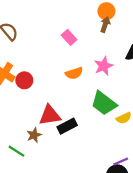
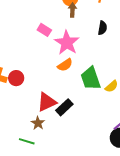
pink star: (104, 66) -> (67, 43), moved, size x1.4
orange semicircle: (74, 73) -> (65, 65), moved
green trapezoid: (104, 103) -> (91, 78), turned 50

